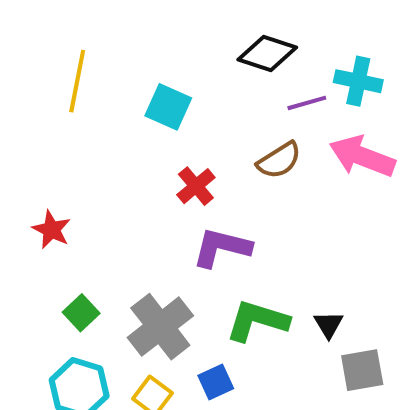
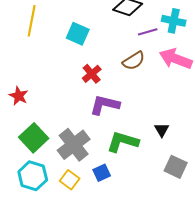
green square: (81, 313) -> (34, 138), size x1.6
black triangle: (329, 325) -> (162, 130), moved
gray square: (362, 370) -> (176, 167), turned 35

